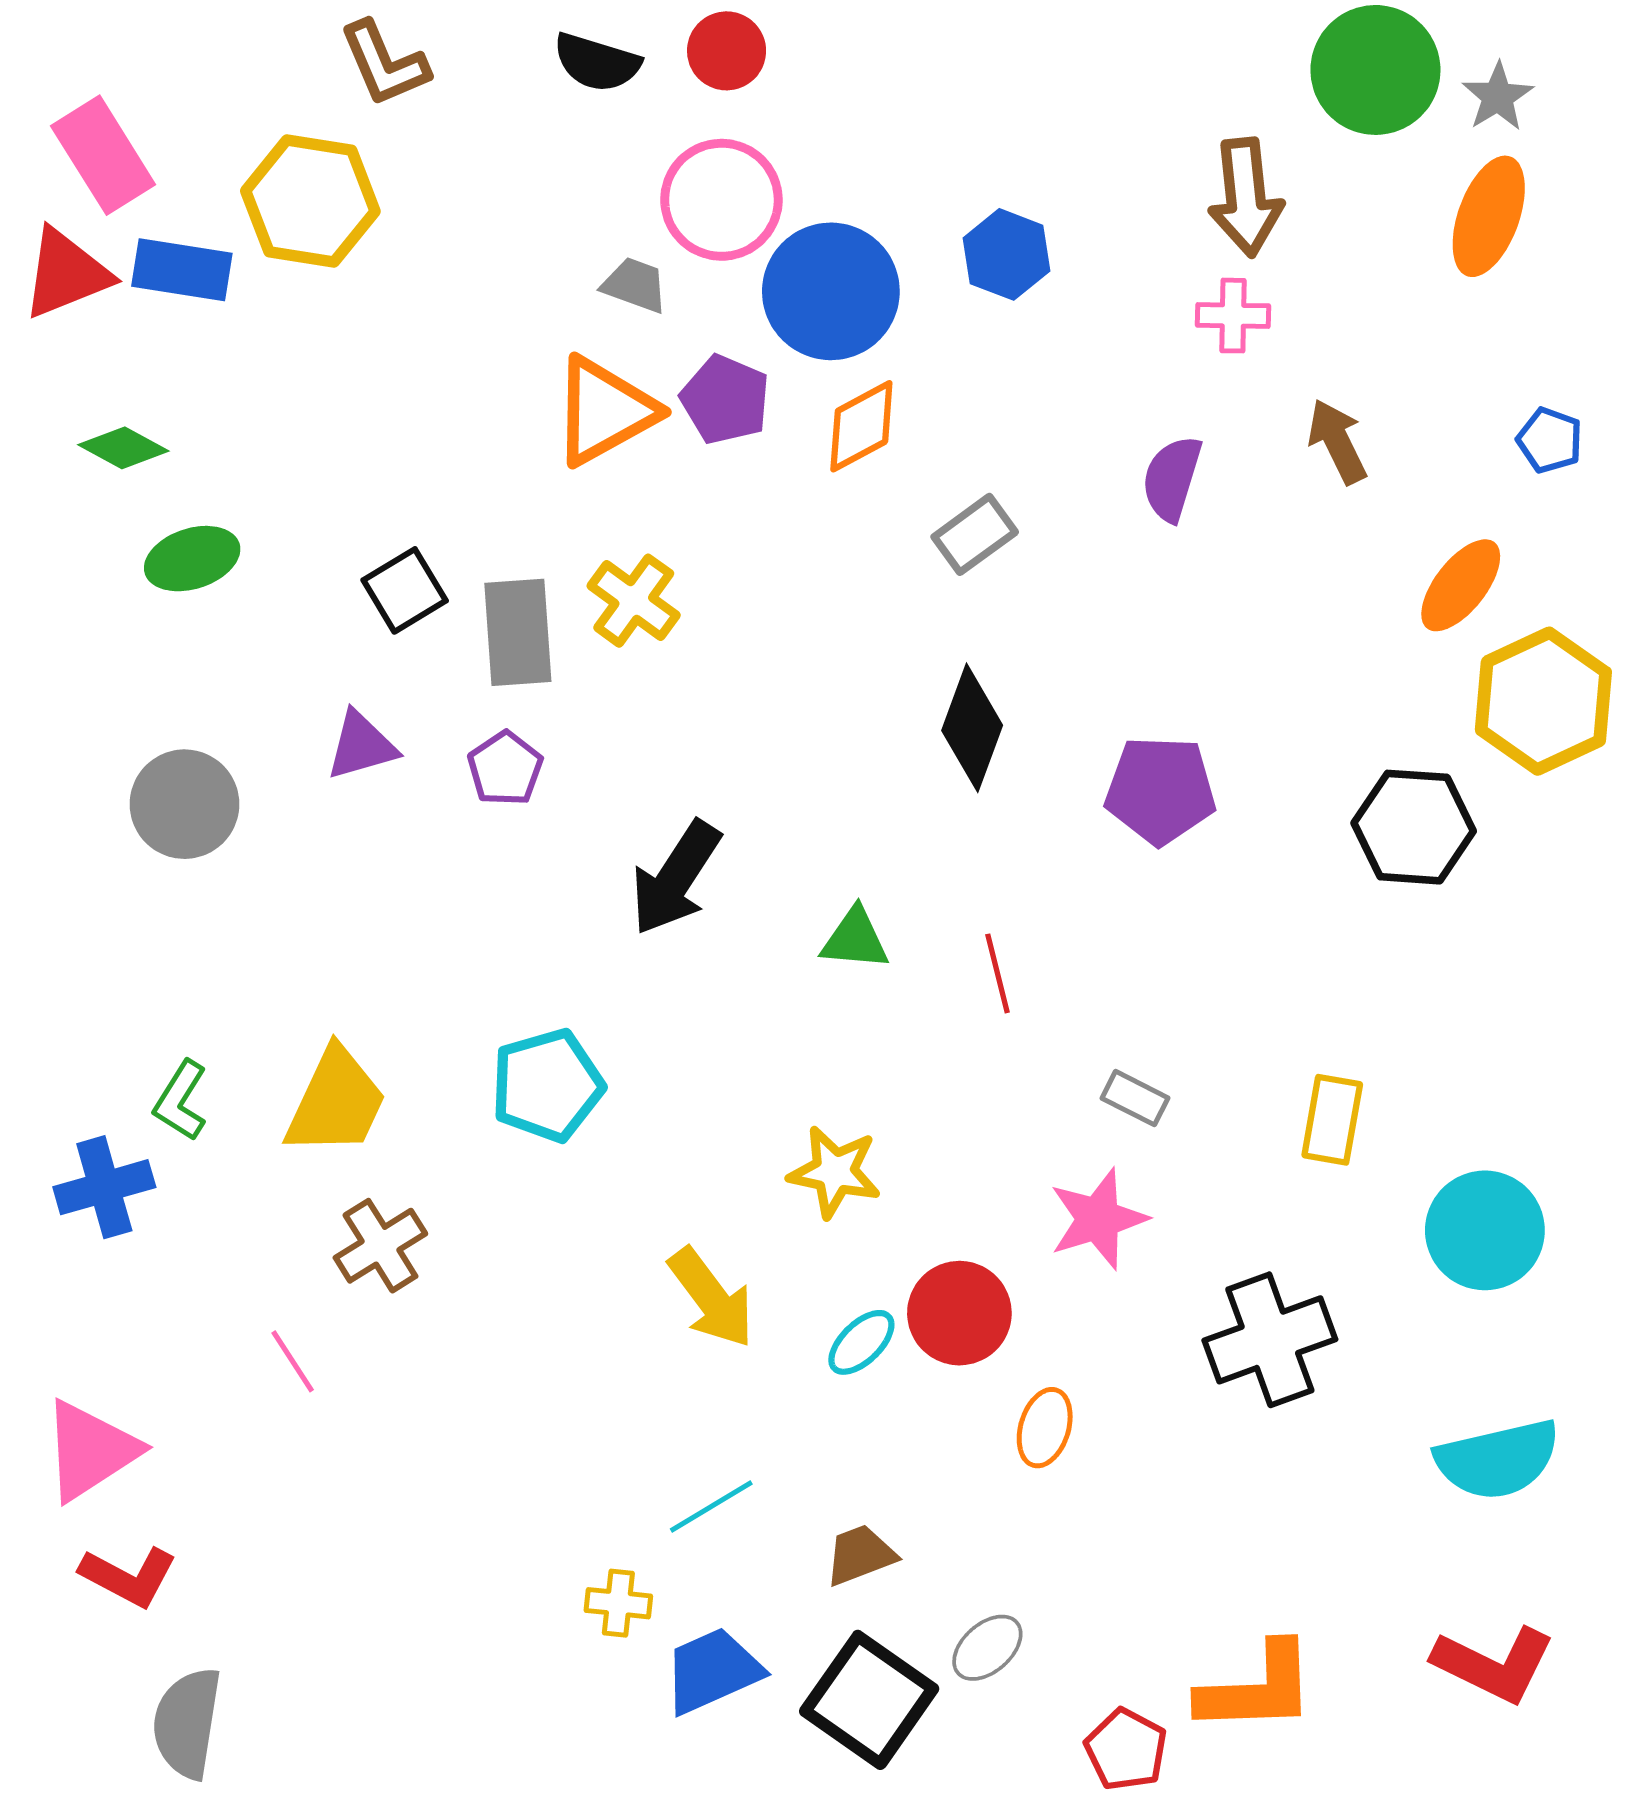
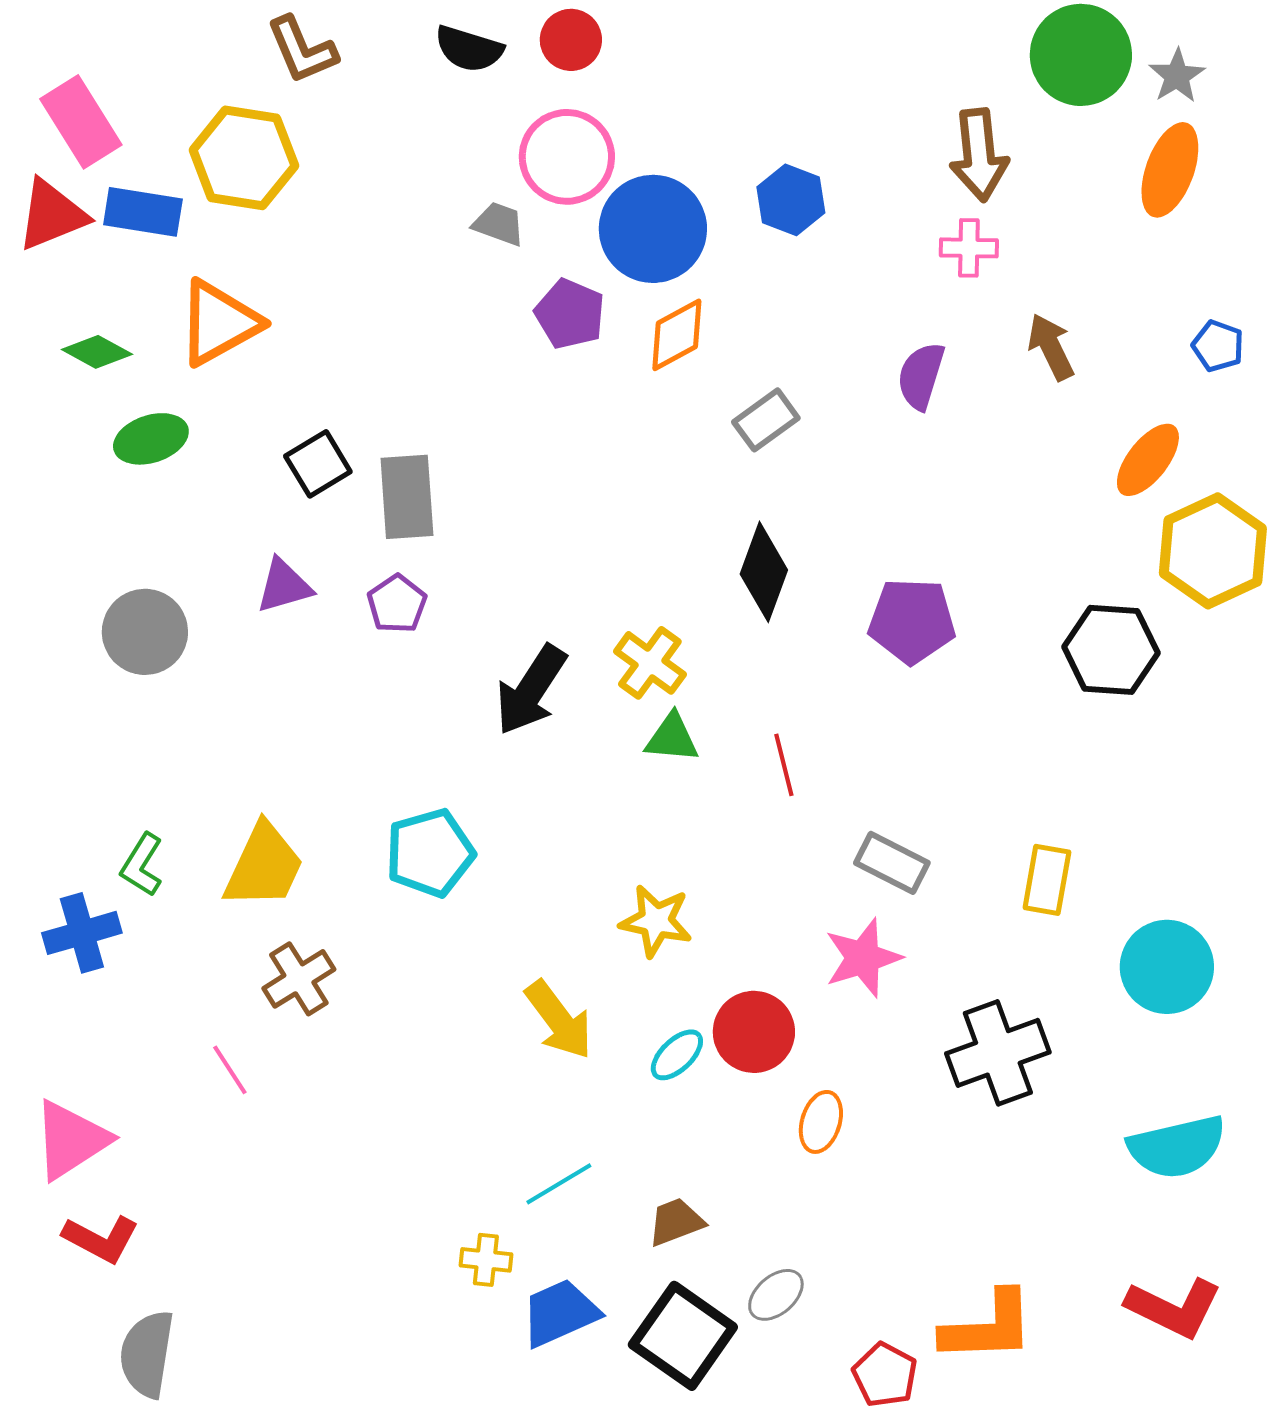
orange triangle: (604, 411) -> (219, 323), moved
yellow cross: (634, 601) -> (650, 663), moved
gray rectangle: (1135, 1098) -> (892, 863), size x1.4

